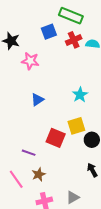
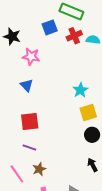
blue triangle: (37, 100) -> (27, 85), moved, turned -40
yellow square: (76, 126) -> (88, 113), moved
red square: (56, 138) -> (30, 121), moved, turned -30

